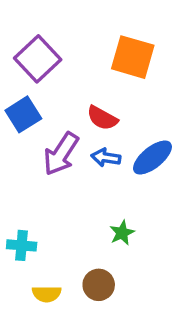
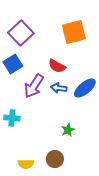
orange square: (133, 57) -> (74, 32), turned -30
cyan cross: (22, 245) -> (12, 118), moved

